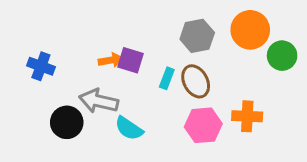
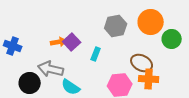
purple square: (130, 60) -> (72, 42), turned 30
brown ellipse: (196, 81) -> (142, 63), moved, turned -35

